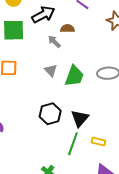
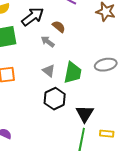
brown semicircle: (67, 28) -> (59, 27), turned 48
black hexagon: (50, 114) -> (55, 99), moved

